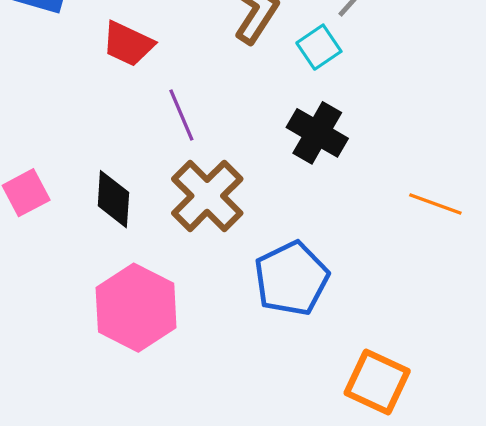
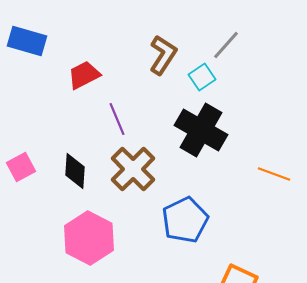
red trapezoid: (128, 44) -> (84, 75), turned 128
black cross: (317, 133) -> (201, 130), size x1.4

